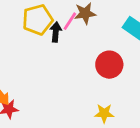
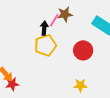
yellow pentagon: (38, 20) -> (45, 45), moved

